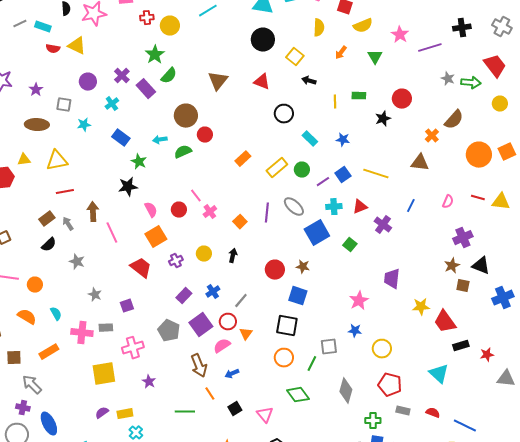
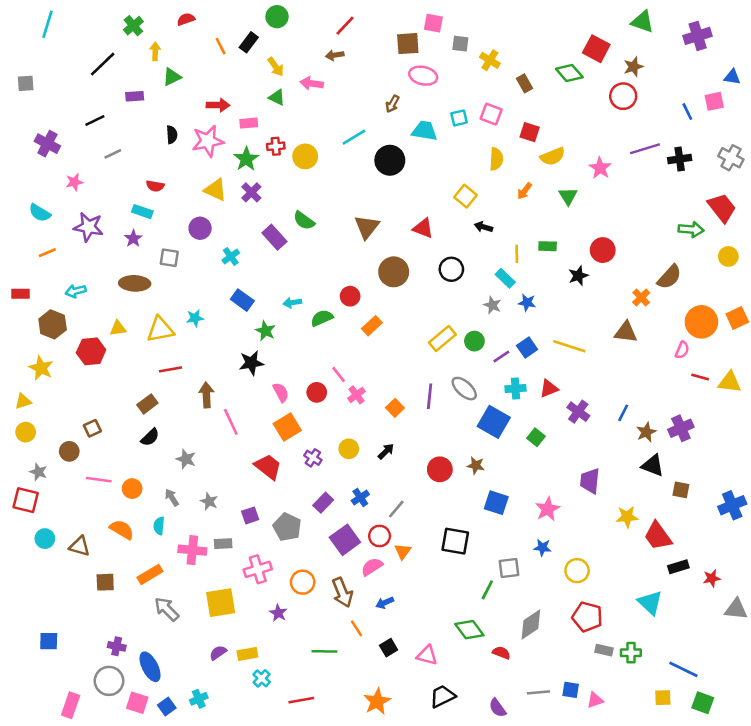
cyan rectangle: (43, 27) -> (142, 212), moved
black circle: (263, 40) -> (390, 160), moved
yellow triangle: (77, 46) -> (215, 190), moved
purple line: (430, 48) -> (645, 149), moved
green star: (155, 55) -> (246, 159), moved
purple cross: (122, 76) -> (251, 192), moved
green semicircle: (169, 76) -> (304, 221), turned 84
gray star: (448, 79) -> (492, 305), moved
brown circle: (186, 116) -> (394, 272), moved
cyan star: (84, 125) -> (195, 318), moved
cyan rectangle: (310, 139) -> (505, 278), moved
orange rectangle: (243, 159) -> (372, 326), moved
pink semicircle: (448, 202) -> (682, 350), moved
blue line: (411, 206) -> (623, 413), moved
gray arrow: (68, 224) -> (172, 498), moved
blue square: (317, 233) -> (494, 422), turned -30
black arrow: (233, 256) -> (386, 451), turned 32
purple cross: (176, 261) -> (313, 458), turned -32
brown star: (452, 266) -> (646, 432), moved
black triangle: (481, 266) -> (653, 465), moved
blue square: (298, 296) -> (496, 503), moved
cyan semicircle: (56, 314) -> (159, 526), turned -144
gray pentagon: (169, 331) -> (287, 527), moved
orange circle: (284, 358) -> (303, 582), moved
gray arrow: (32, 385) -> (167, 609), moved
gray diamond: (346, 391) -> (531, 624), turned 40
red semicircle: (433, 413) -> (501, 653), moved
pink triangle: (265, 415) -> (427, 655), turned -36
green cross: (373, 421) -> (631, 653), moved

